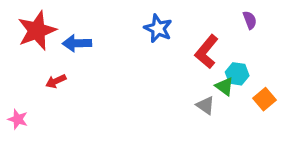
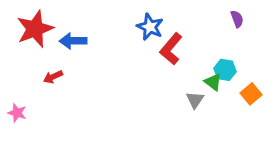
red L-shape: (207, 52) -> (171, 49), moved
gray triangle: (206, 105) -> (195, 100), turned 30

